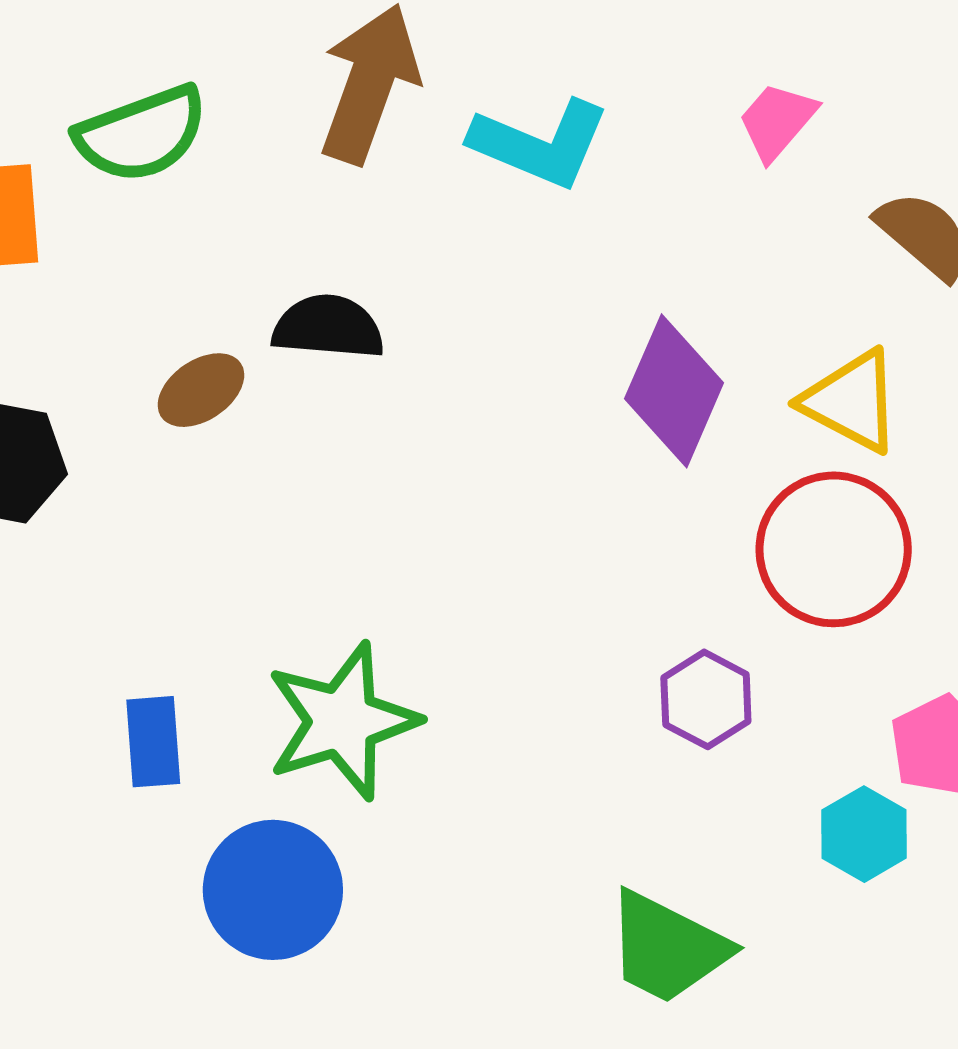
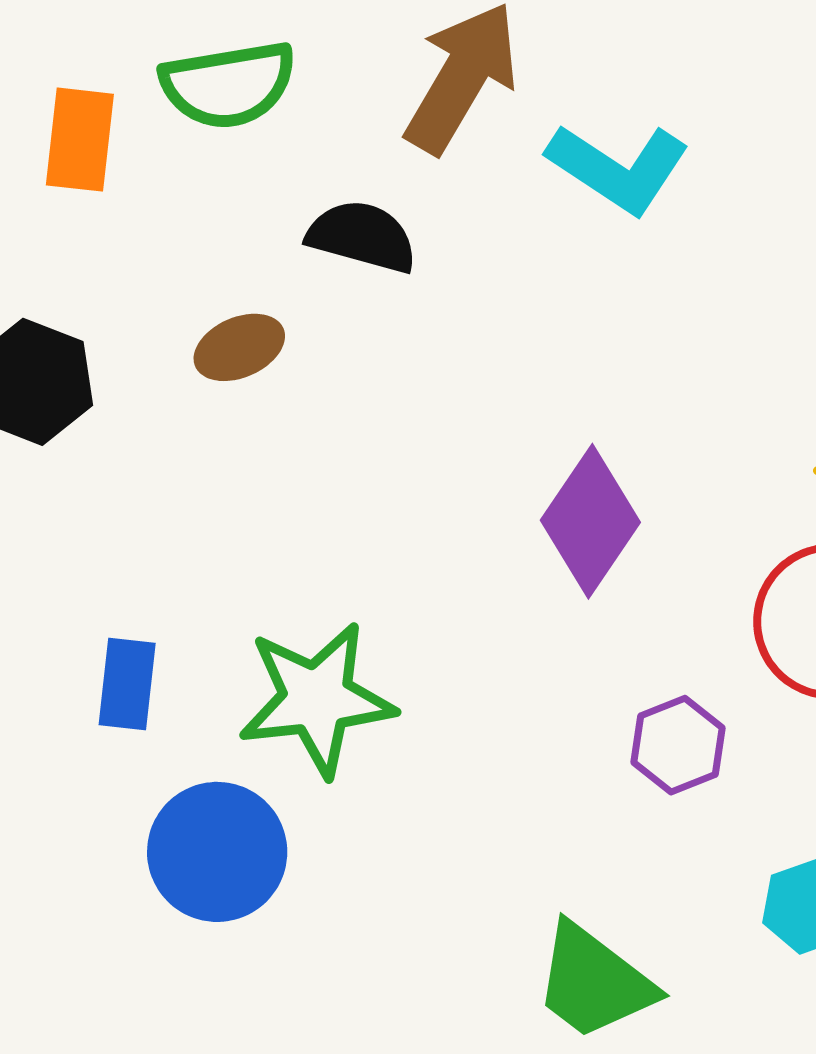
black semicircle: (328, 327) -> (362, 236), moved
purple diamond: (674, 391) -> (590, 521), moved

